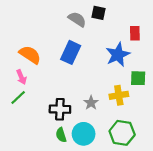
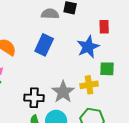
gray semicircle: (77, 19) -> (50, 14), turned -30
gray star: (91, 103) -> (63, 92), size x1.6

